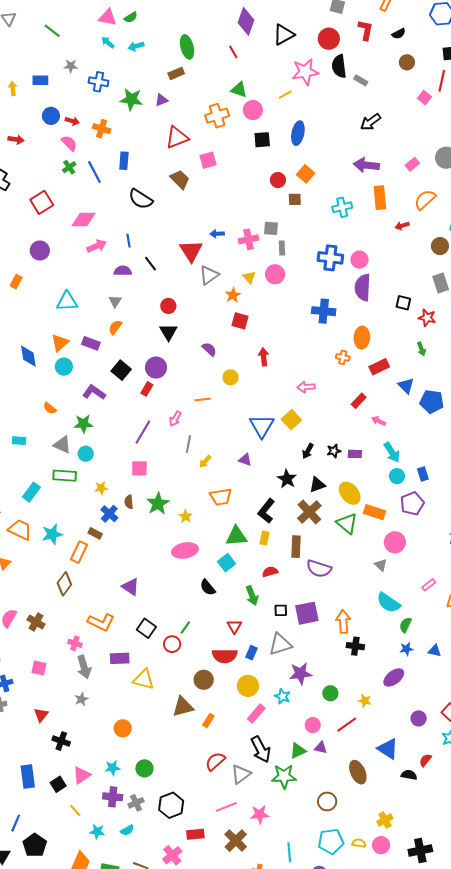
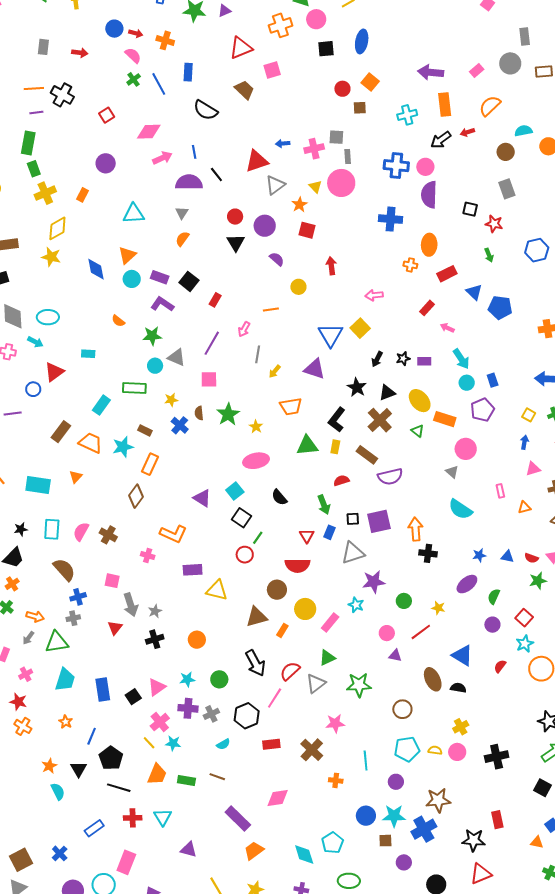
black arrow: (370, 122) -> (441, 140), moved
red square: (42, 202) -> (107, 115), size x0.7
red triangle: (191, 251) -> (257, 161), turned 45
purple semicircle: (123, 271) -> (189, 182), size x1.5
pink circle: (275, 274) -> (341, 183), size x1.4
purple rectangle: (91, 343) -> (160, 277), moved
purple circle: (156, 368) -> (265, 226), moved
gray triangle: (62, 445) -> (177, 357), moved
purple triangle: (245, 460) -> (315, 369), size x1.6
green triangle: (347, 523) -> (418, 431), size x0.6
brown rectangle: (95, 533) -> (145, 430), moved
brown rectangle: (296, 547) -> (367, 455), turned -55
cyan square: (227, 563) -> (235, 491), moved
purple semicircle: (319, 569) -> (390, 477), turned -30
pink rectangle: (429, 585) -> (500, 491), turned -64
green semicircle: (405, 625) -> (494, 596), moved
black square: (146, 628) -> (241, 518), moved
blue rectangle: (252, 653) -> (330, 532), moved
gray arrow: (84, 667) -> (131, 605), moved
yellow circle: (248, 686) -> (305, 609), moved
black cross: (61, 741) -> (155, 639), moved, turned -36
black arrow: (261, 749) -> (255, 663), moved
green triangle: (298, 751) -> (327, 658), moved
black semicircle: (409, 775) -> (458, 688), moved
pink line: (226, 807) -> (275, 698), moved, turned -35
yellow line: (75, 810) -> (149, 743), moved
cyan semicircle: (127, 830) -> (223, 744), moved
pink cross: (172, 855) -> (160, 722), moved

